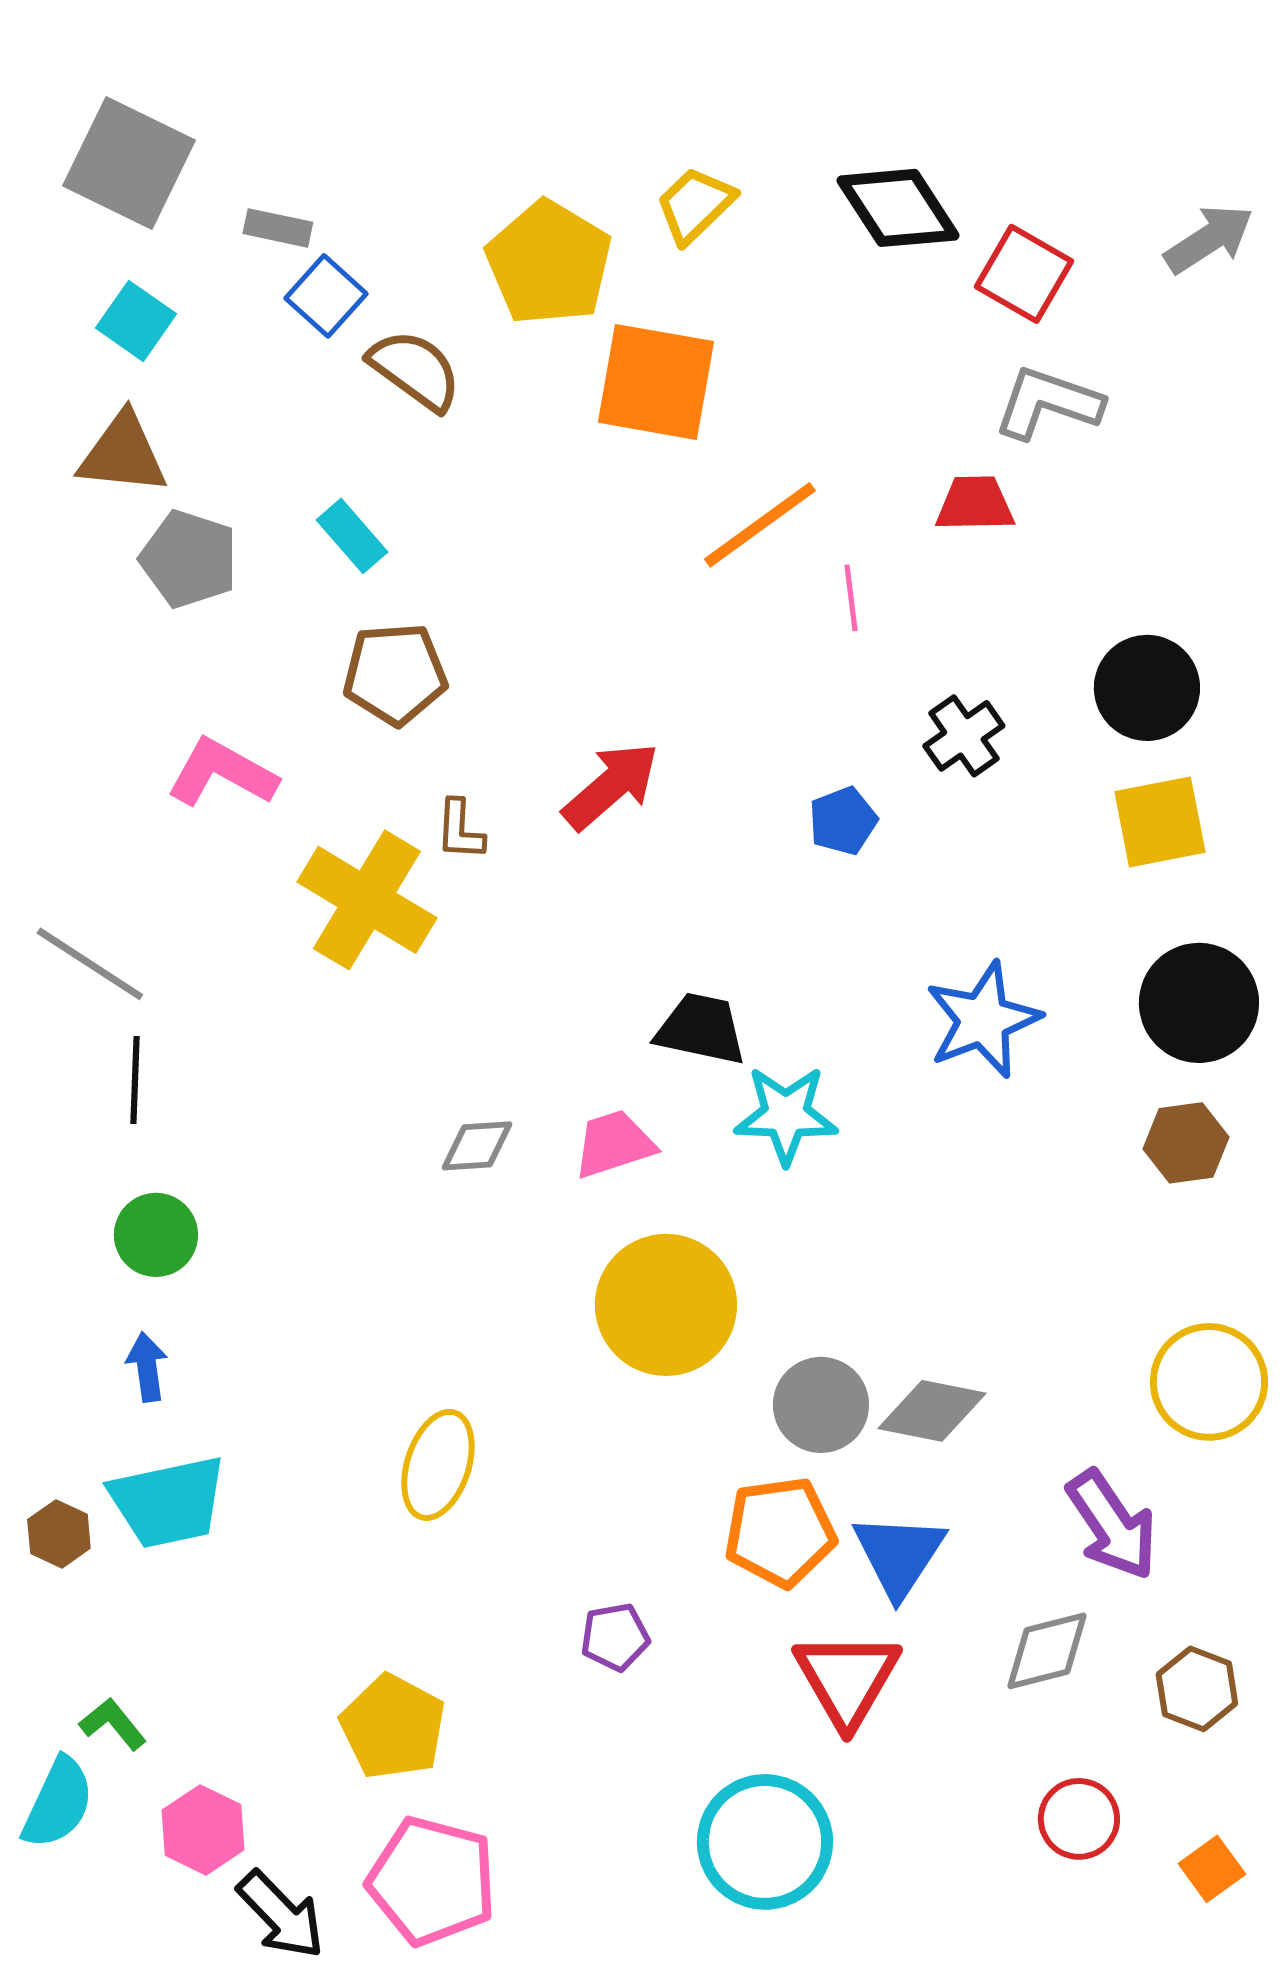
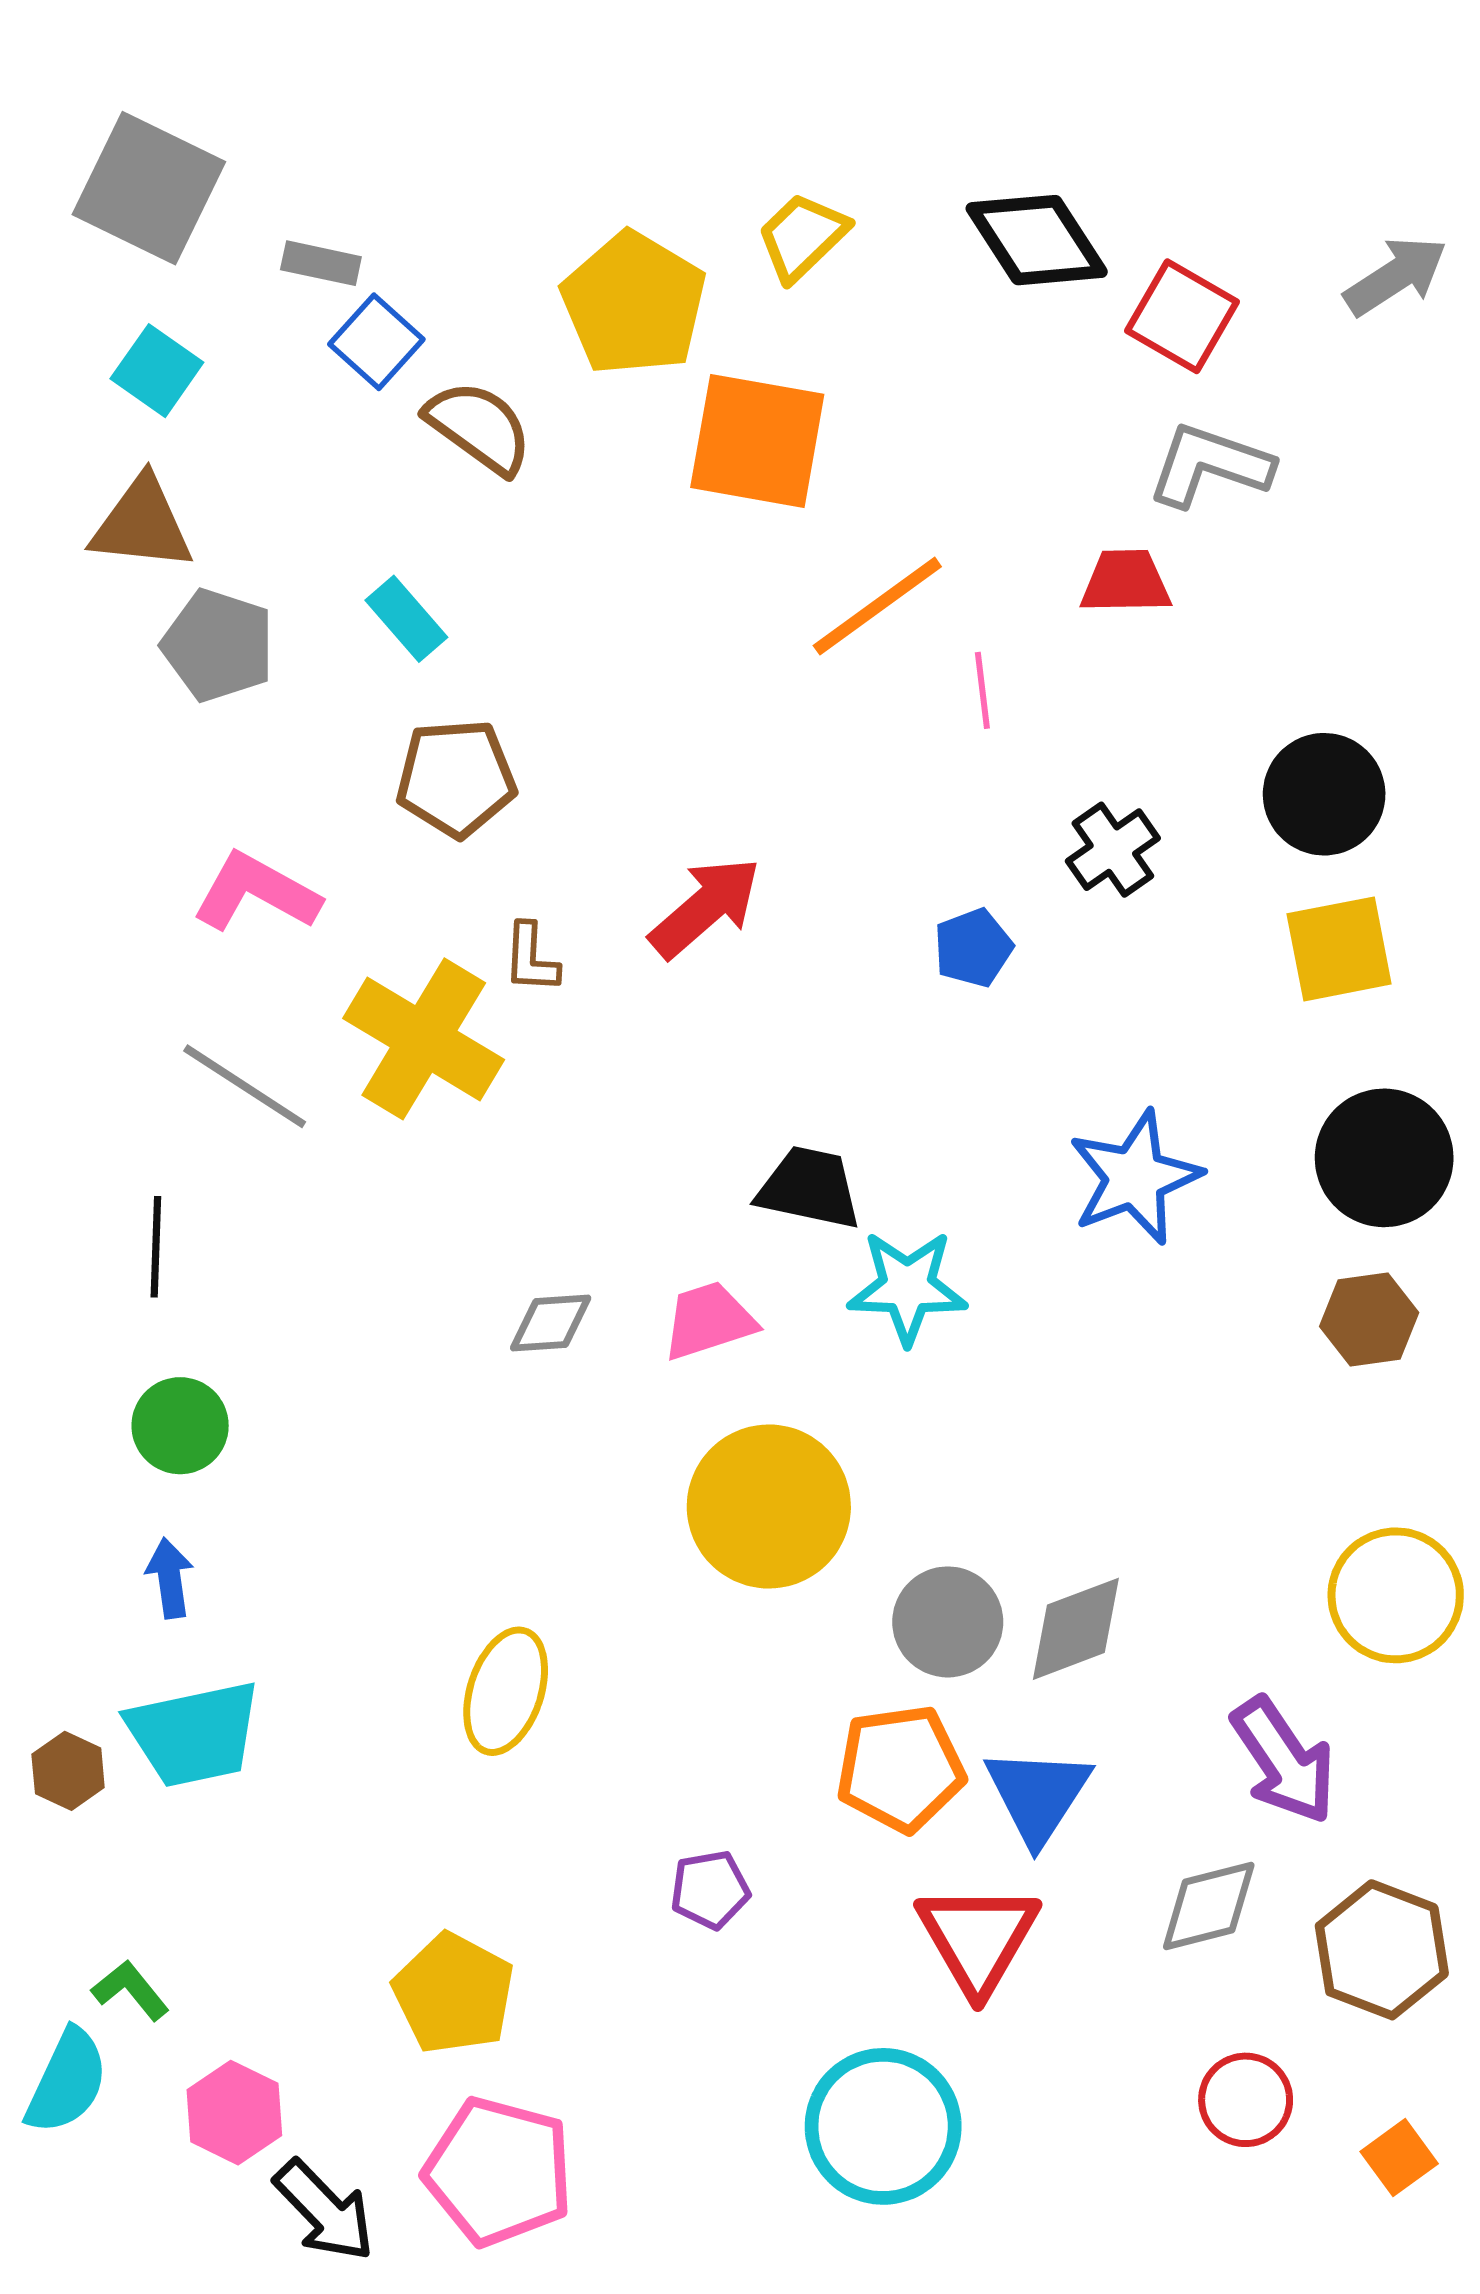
gray line: (90, 964) -> (245, 1086), moved
gray diamond: (932, 1411) -> (1076, 1629), turned -32
brown hexagon: (1197, 1689) -> (1382, 1950), size x1.4

